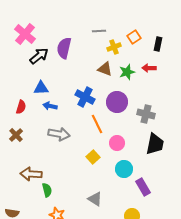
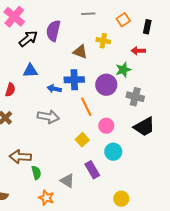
yellow cross: (114, 47) -> (103, 41), moved, turned 32
brown triangle: (105, 69) -> (80, 52), moved
green star: (127, 72) -> (123, 70), moved
blue cross: (85, 97) -> (74, 80), turned -30
blue arrow: (50, 106) -> (54, 89), moved
black trapezoid: (155, 144) -> (144, 127), turned 50
purple rectangle: (143, 187) -> (92, 170), moved
gray triangle: (95, 199) -> (67, 181), moved

